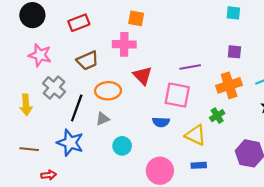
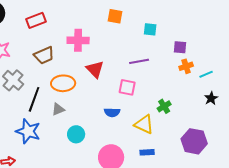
cyan square: (233, 13) -> (150, 29), moved
orange square: (136, 18) -> (115, 16), moved
orange cross: (229, 85) -> (186, 66), moved, size x0.6
pink square: (177, 95) -> (127, 87), size x0.7

